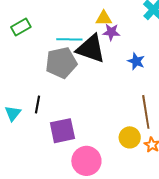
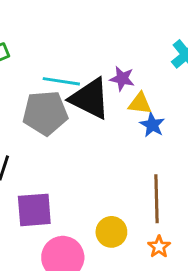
yellow triangle: (104, 18) -> (140, 103), moved
yellow circle: (130, 137) -> (111, 232), moved

